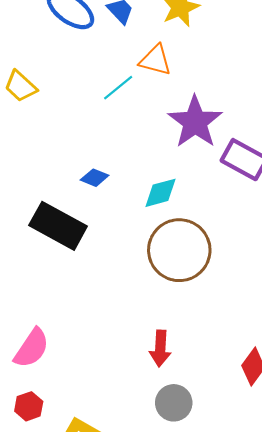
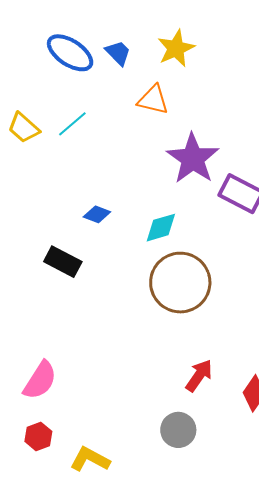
cyan line: (118, 88) -> (72, 124), moved
black rectangle: (58, 226) -> (63, 262), size x0.7
red arrow: (160, 348) -> (199, 376), moved, turned -148

